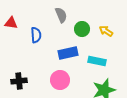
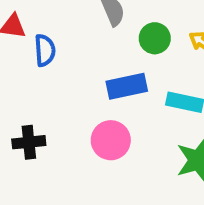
blue semicircle: (36, 35) -> (45, 50), moved

